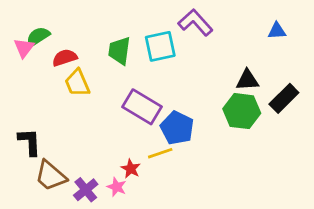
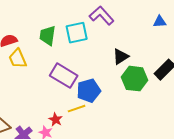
black triangle: (247, 80) -> (121, 57), moved, turned -30
blue pentagon: (177, 128) -> (89, 91), turned 30

